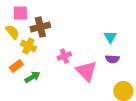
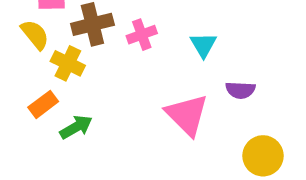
cyan triangle: (110, 37) -> (203, 45), moved
pink cross: (64, 56) -> (142, 35), moved

